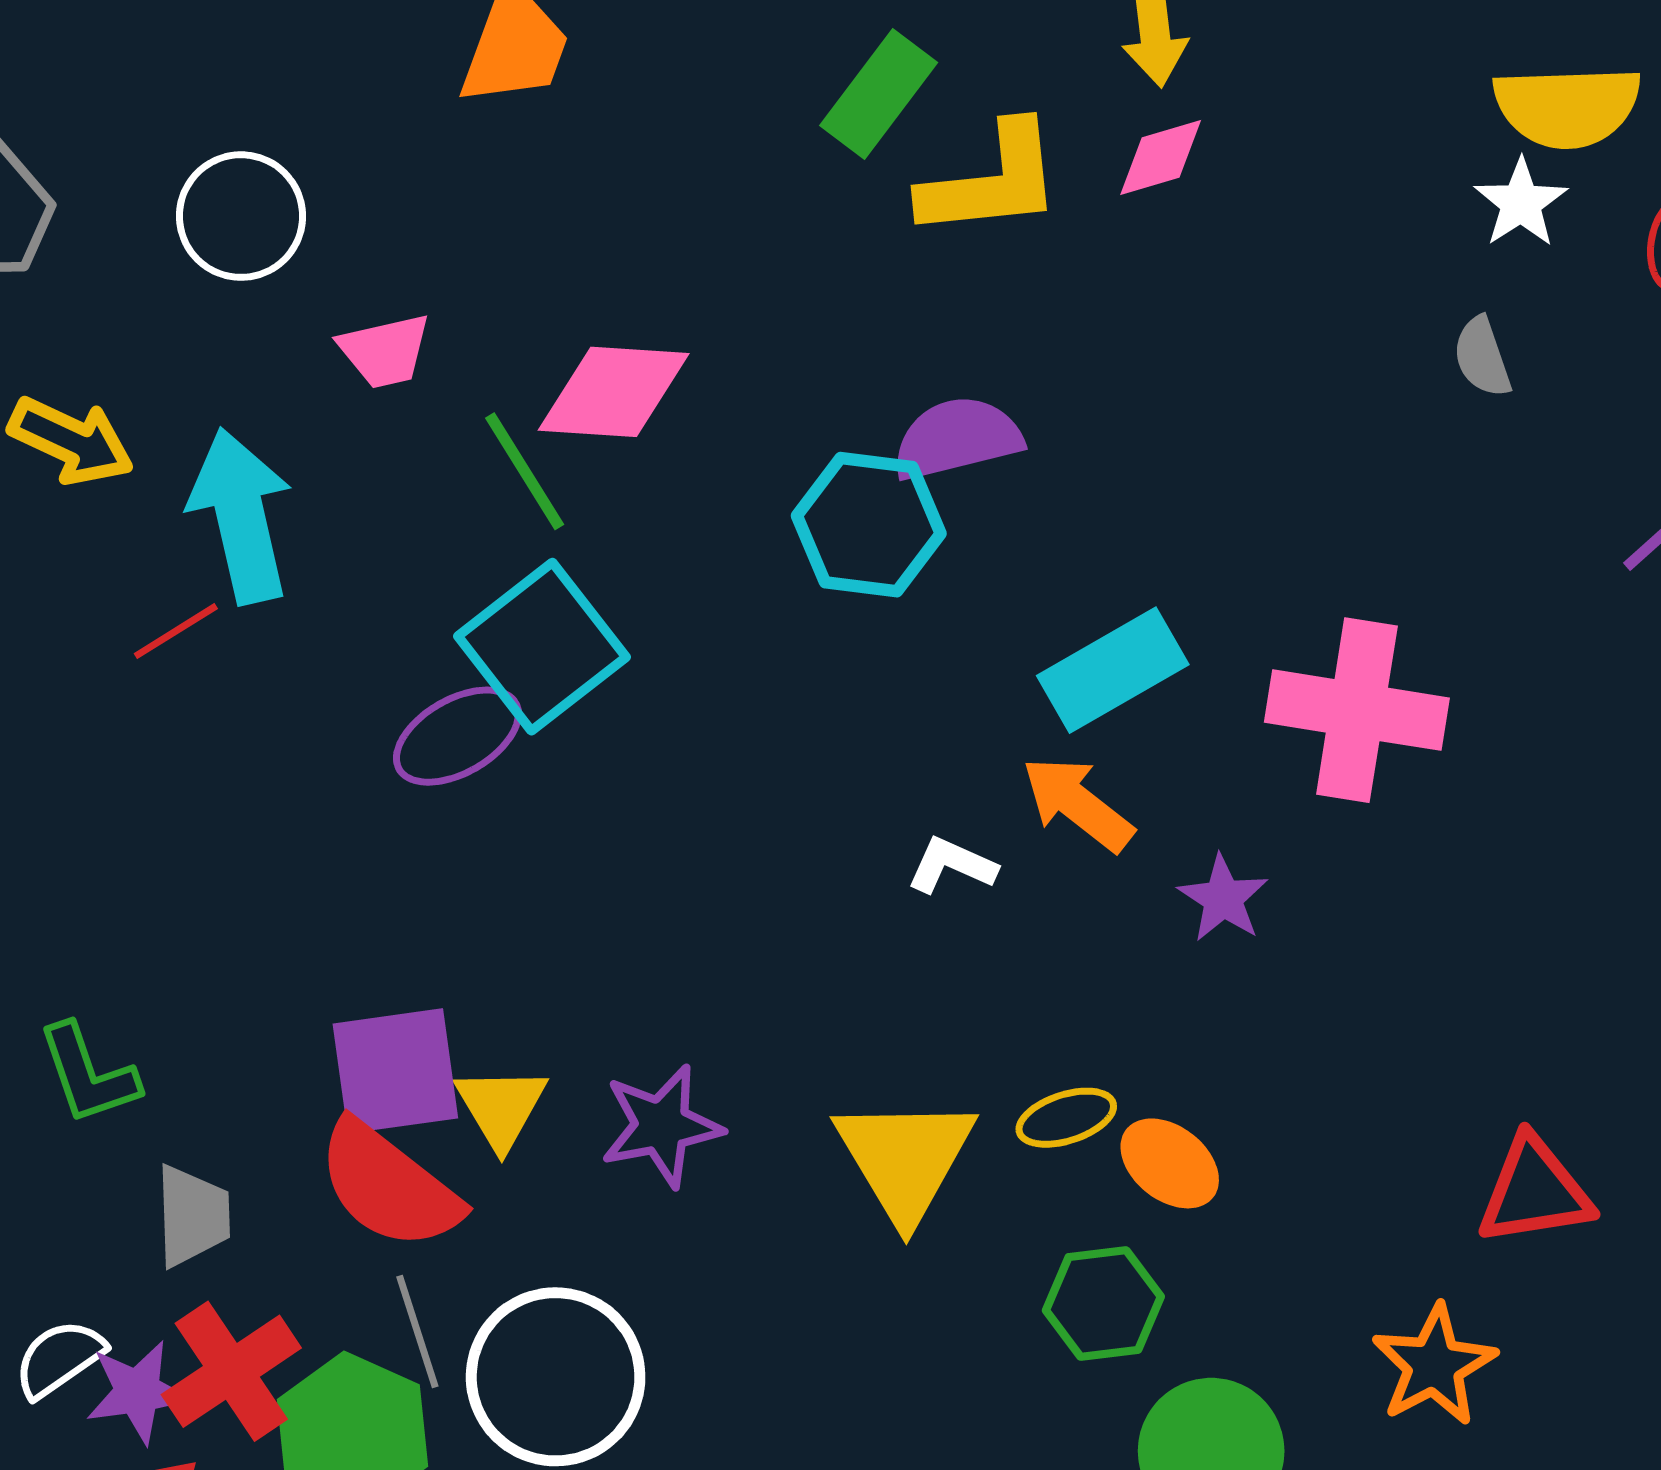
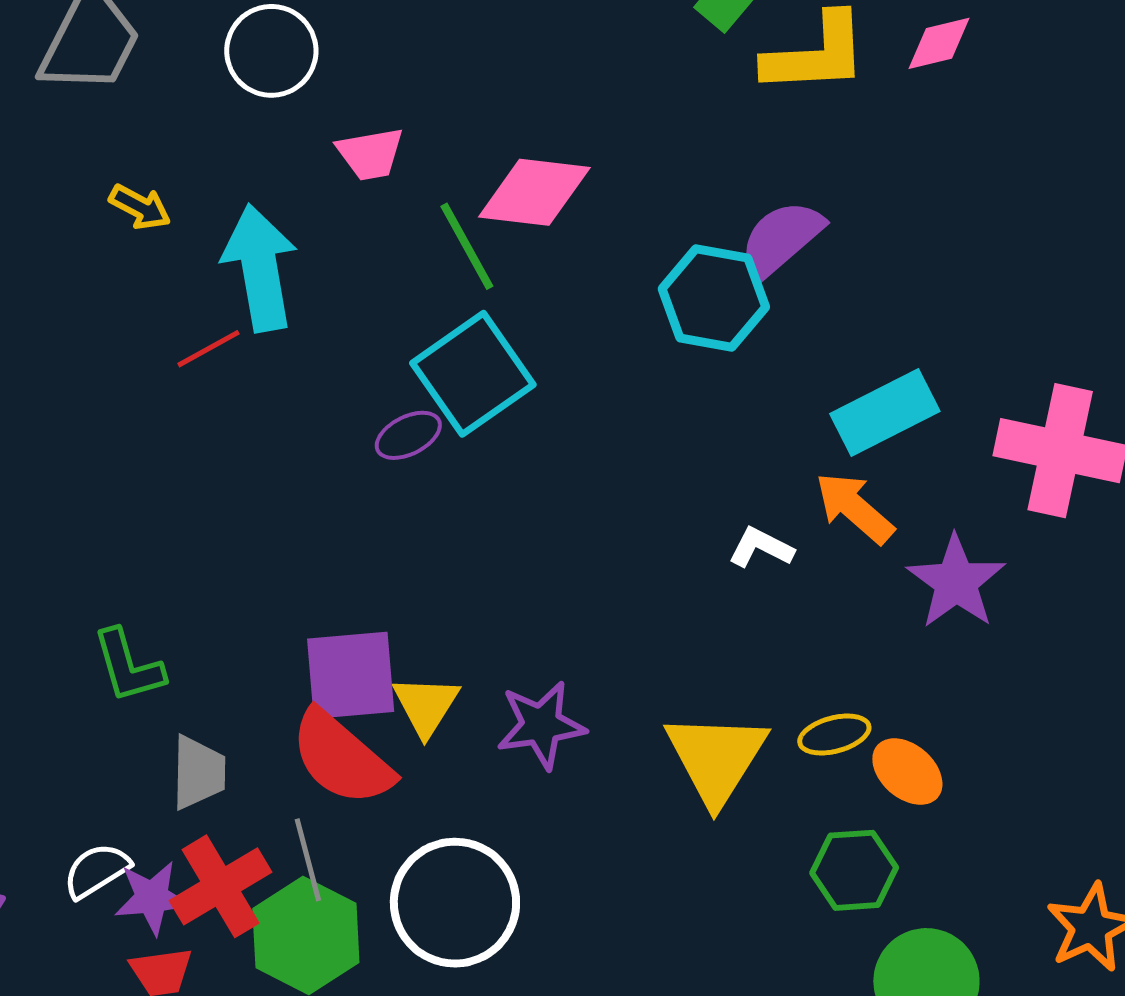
purple semicircle: (957, 438) -> (781, 239), turned -30
yellow arrow: (71, 441) -> (140, 207), size x0.7
purple ellipse: (457, 736) -> (408, 435), size x0.7
purple star: (1223, 898) -> (956, 582), size x1.5
gray line: (417, 1332) -> (308, 860), moved

